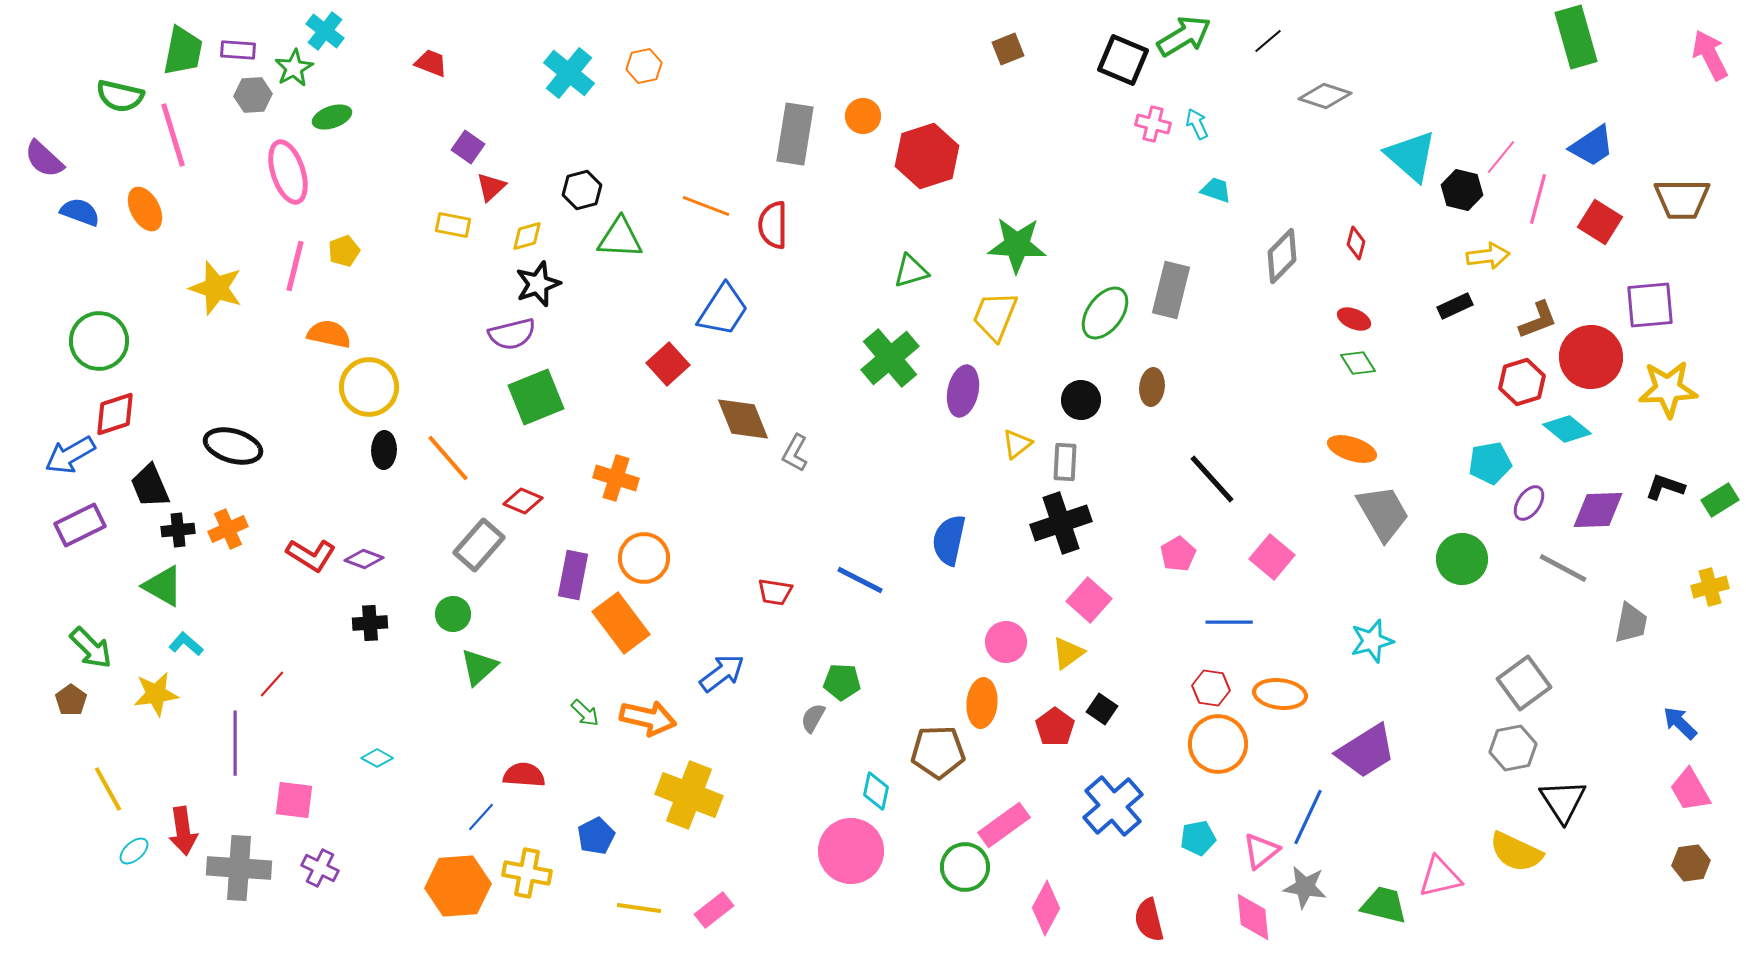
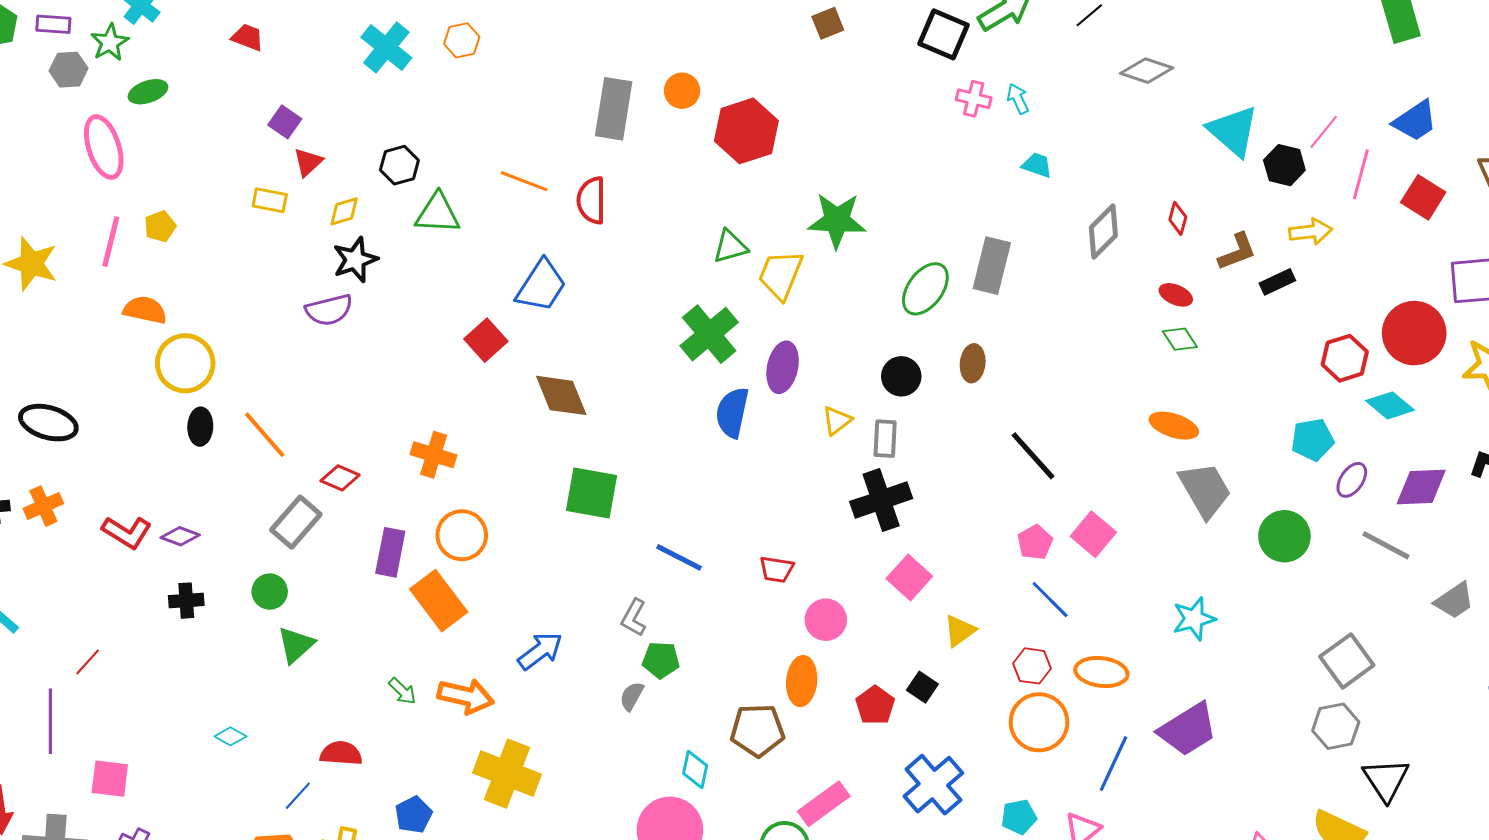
yellow trapezoid: (995, 316) -> (781, 275), moved
brown L-shape: (1538, 320) -> (1237, 252), moved
green square: (536, 397) -> (591, 493), moved, turned 32
gray L-shape: (795, 453) -> (634, 618), moved
blue semicircle: (949, 540) -> (732, 413), moved
pink pentagon: (1178, 554) -> (1035, 542), moved
red trapezoid: (775, 592) -> (777, 569), moved
blue line: (1229, 622) -> (1050, 600), turned 45
gray trapezoid: (1631, 623) -> (1454, 601), turned 45
yellow triangle: (1068, 653) -> (960, 631), moved
cyan diamond: (377, 758) -> (230, 736), moved
blue line: (1308, 817) -> (1113, 764), moved

